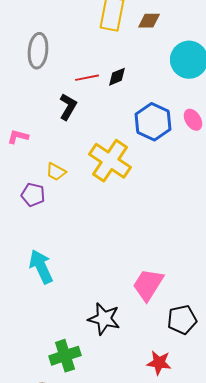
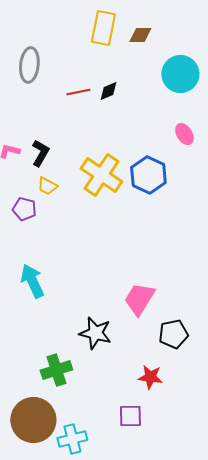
black L-shape: (68, 107) -> (40, 153), moved
blue hexagon: (153, 122) -> (148, 175), moved

